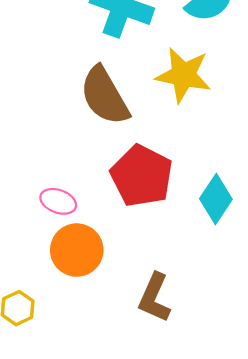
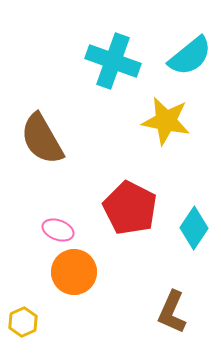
brown semicircle: (105, 96) -> (42, 139), moved
brown L-shape: (154, 298) -> (172, 312), moved

